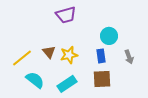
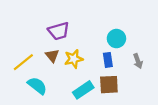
purple trapezoid: (66, 15) -> (59, 31), moved
cyan rectangle: (67, 84) -> (83, 90), moved

